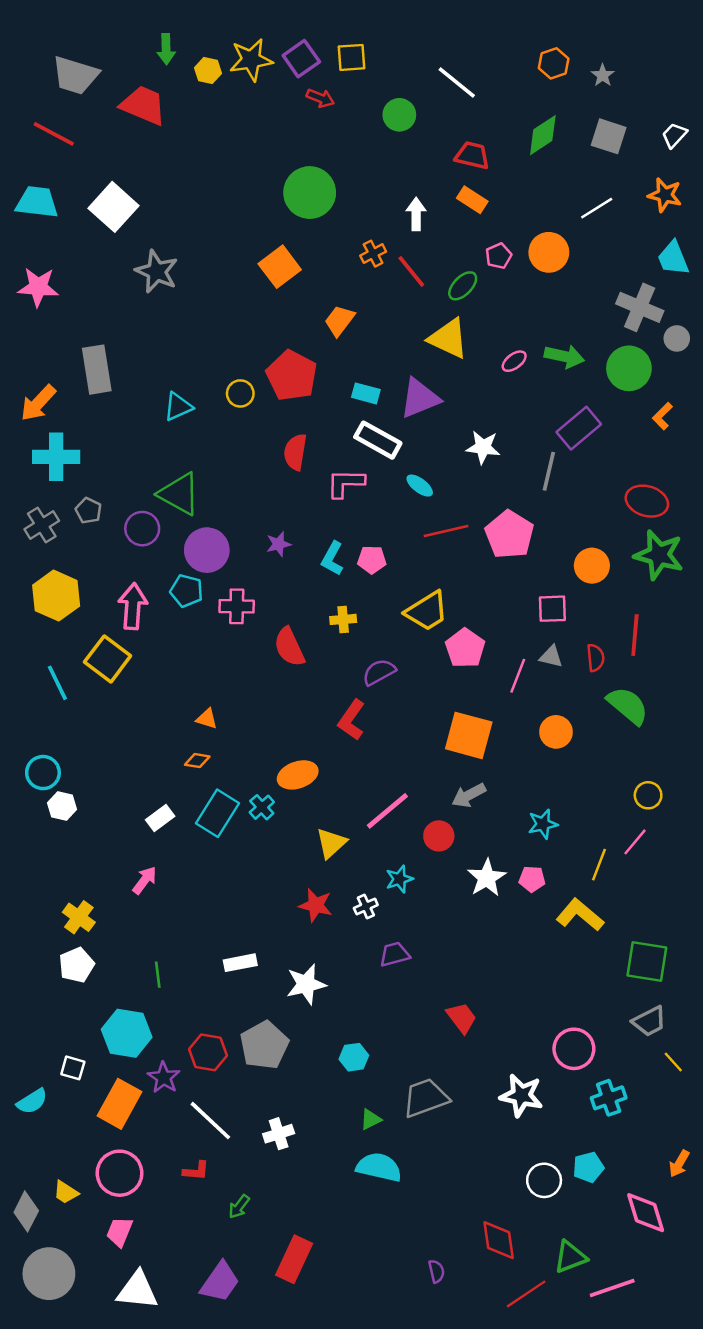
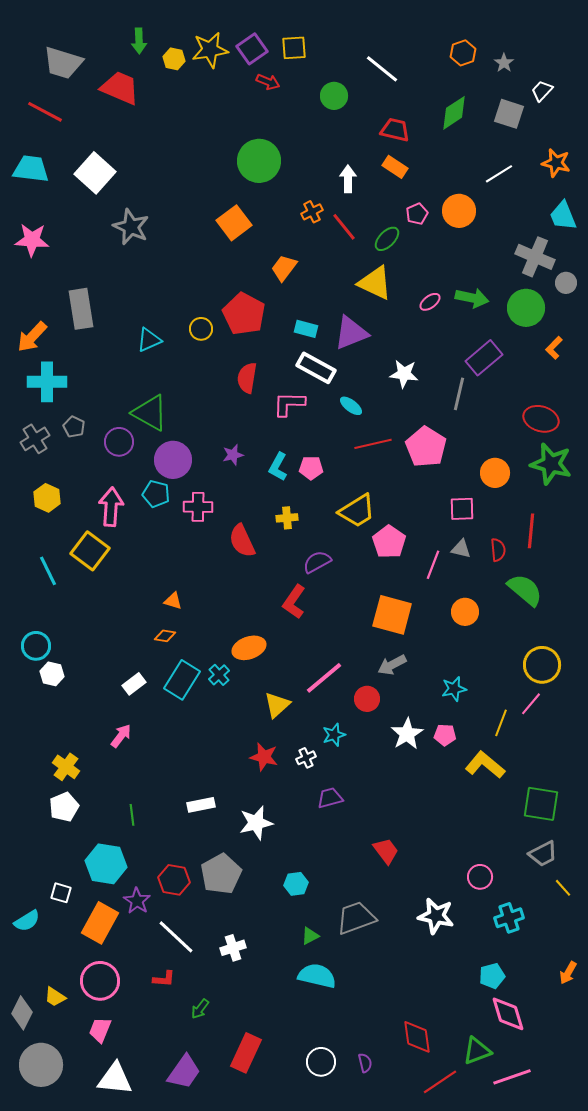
white trapezoid: (674, 135) -> (542, 91), moved
yellow hexagon: (56, 596) -> (47, 498), size x0.7
yellow circle: (648, 795) -> (542, 665), size x1.6
pink circle: (574, 1049) -> (480, 877), size x0.7
white circle: (544, 1180) -> (321, 1062), moved
pink diamond: (646, 1213) -> (508, 1014), moved

